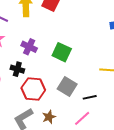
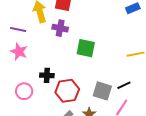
purple cross: (29, 47) -> (60, 28), moved
gray square: (67, 87) -> (102, 91), moved

